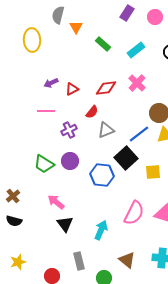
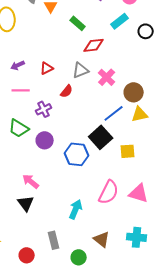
cyan rectangle: (136, 50) -> (120, 21), moved
purple arrow: (51, 83) -> (18, 65), moved
pink cross: (137, 83) -> (107, 77), moved
red diamond: (106, 88) -> (94, 45), moved
gray triangle: (106, 130) -> (81, 70), moved
green trapezoid: (44, 164) -> (19, 128), moved
black triangle: (65, 224) -> (26, 203), moved

